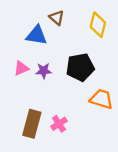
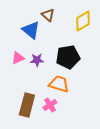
yellow diamond: (98, 25) -> (83, 21), turned 45
blue triangle: (37, 35) -> (31, 30), turned 30
orange trapezoid: (101, 99) -> (59, 84), moved

